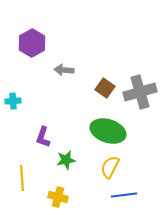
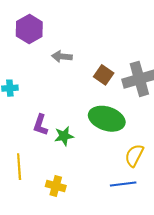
green star: (66, 160) -> (64, 136), moved
yellow semicircle: (110, 167) -> (134, 155), moved

